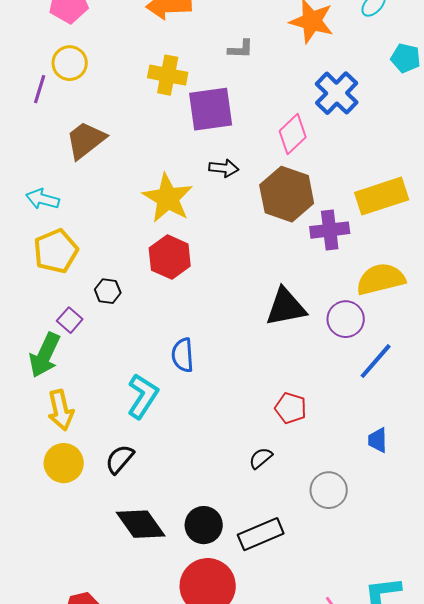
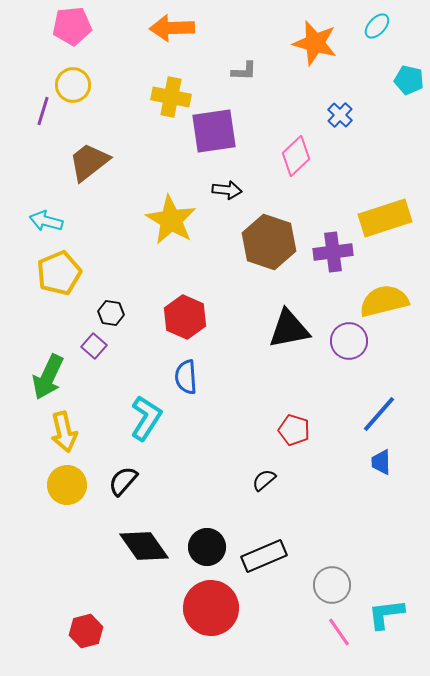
blue cross: (337, 93) -> (340, 115), size x0.6
brown hexagon: (287, 194) -> (269, 242), moved
red hexagon: (170, 257) -> (185, 317), moved
purple square: (70, 320) -> (94, 346), moved
blue line: (376, 361) -> (379, 414), moved
gray circle: (329, 490) -> (332, 585), moved

